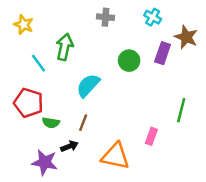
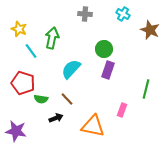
yellow star: (24, 25) -> (19, 29), moved
purple rectangle: (163, 53) -> (108, 70), moved
brown line: (83, 123) -> (67, 99), turned -64
purple star: (45, 162) -> (16, 131), moved

